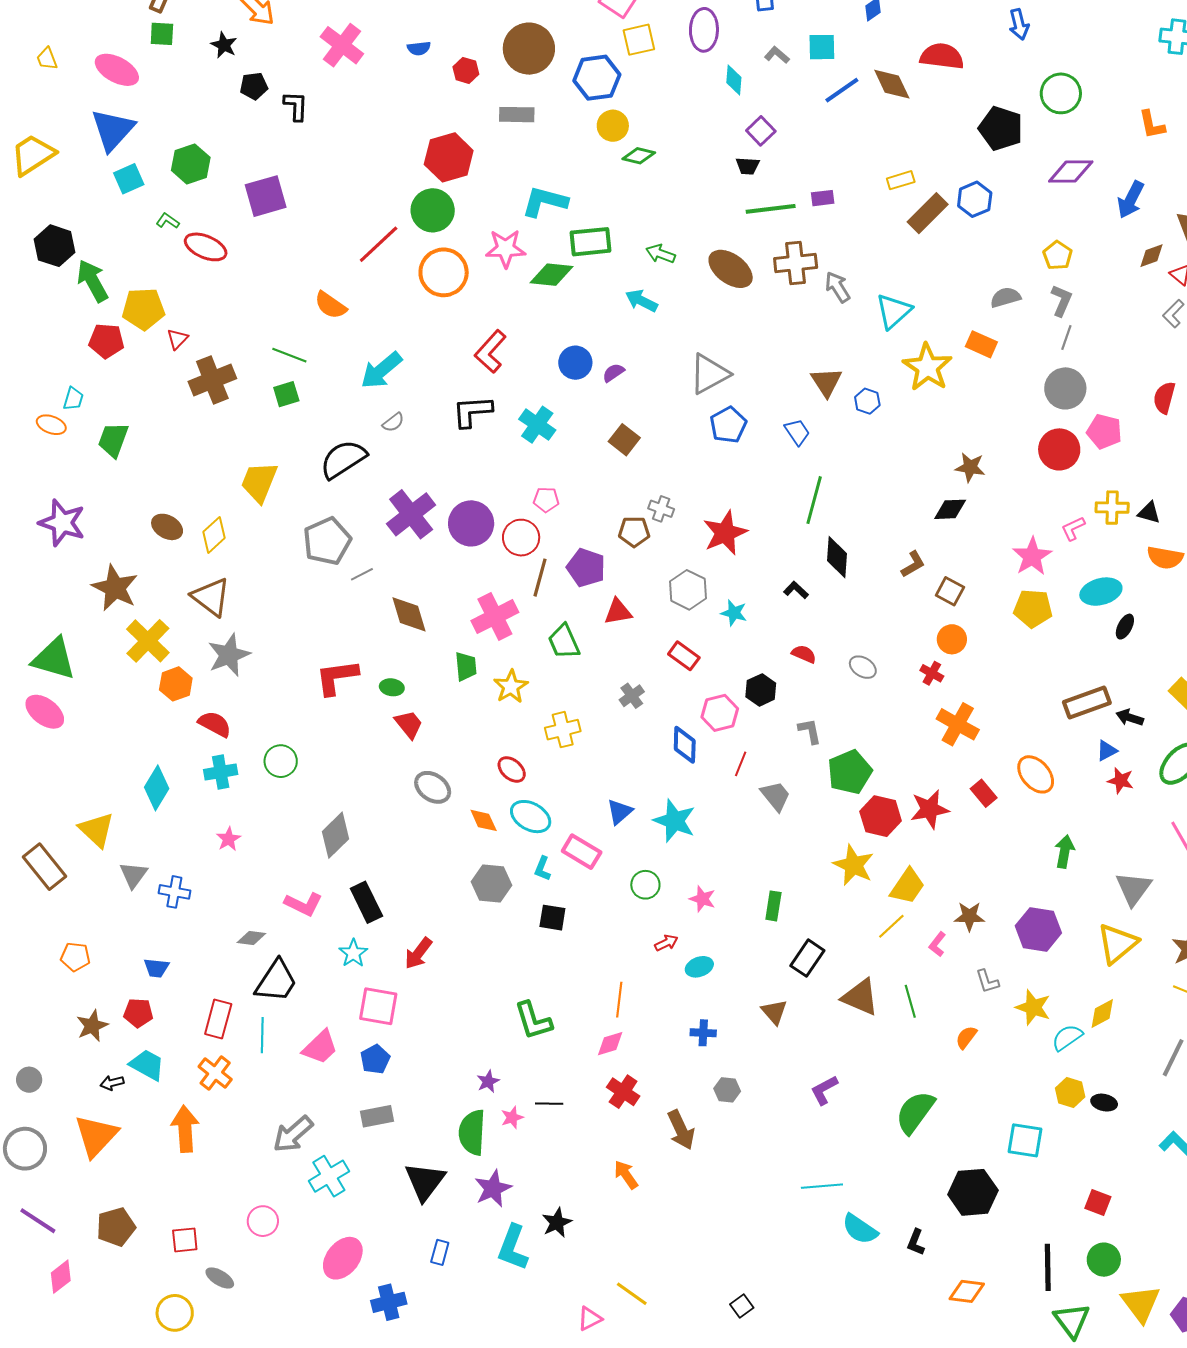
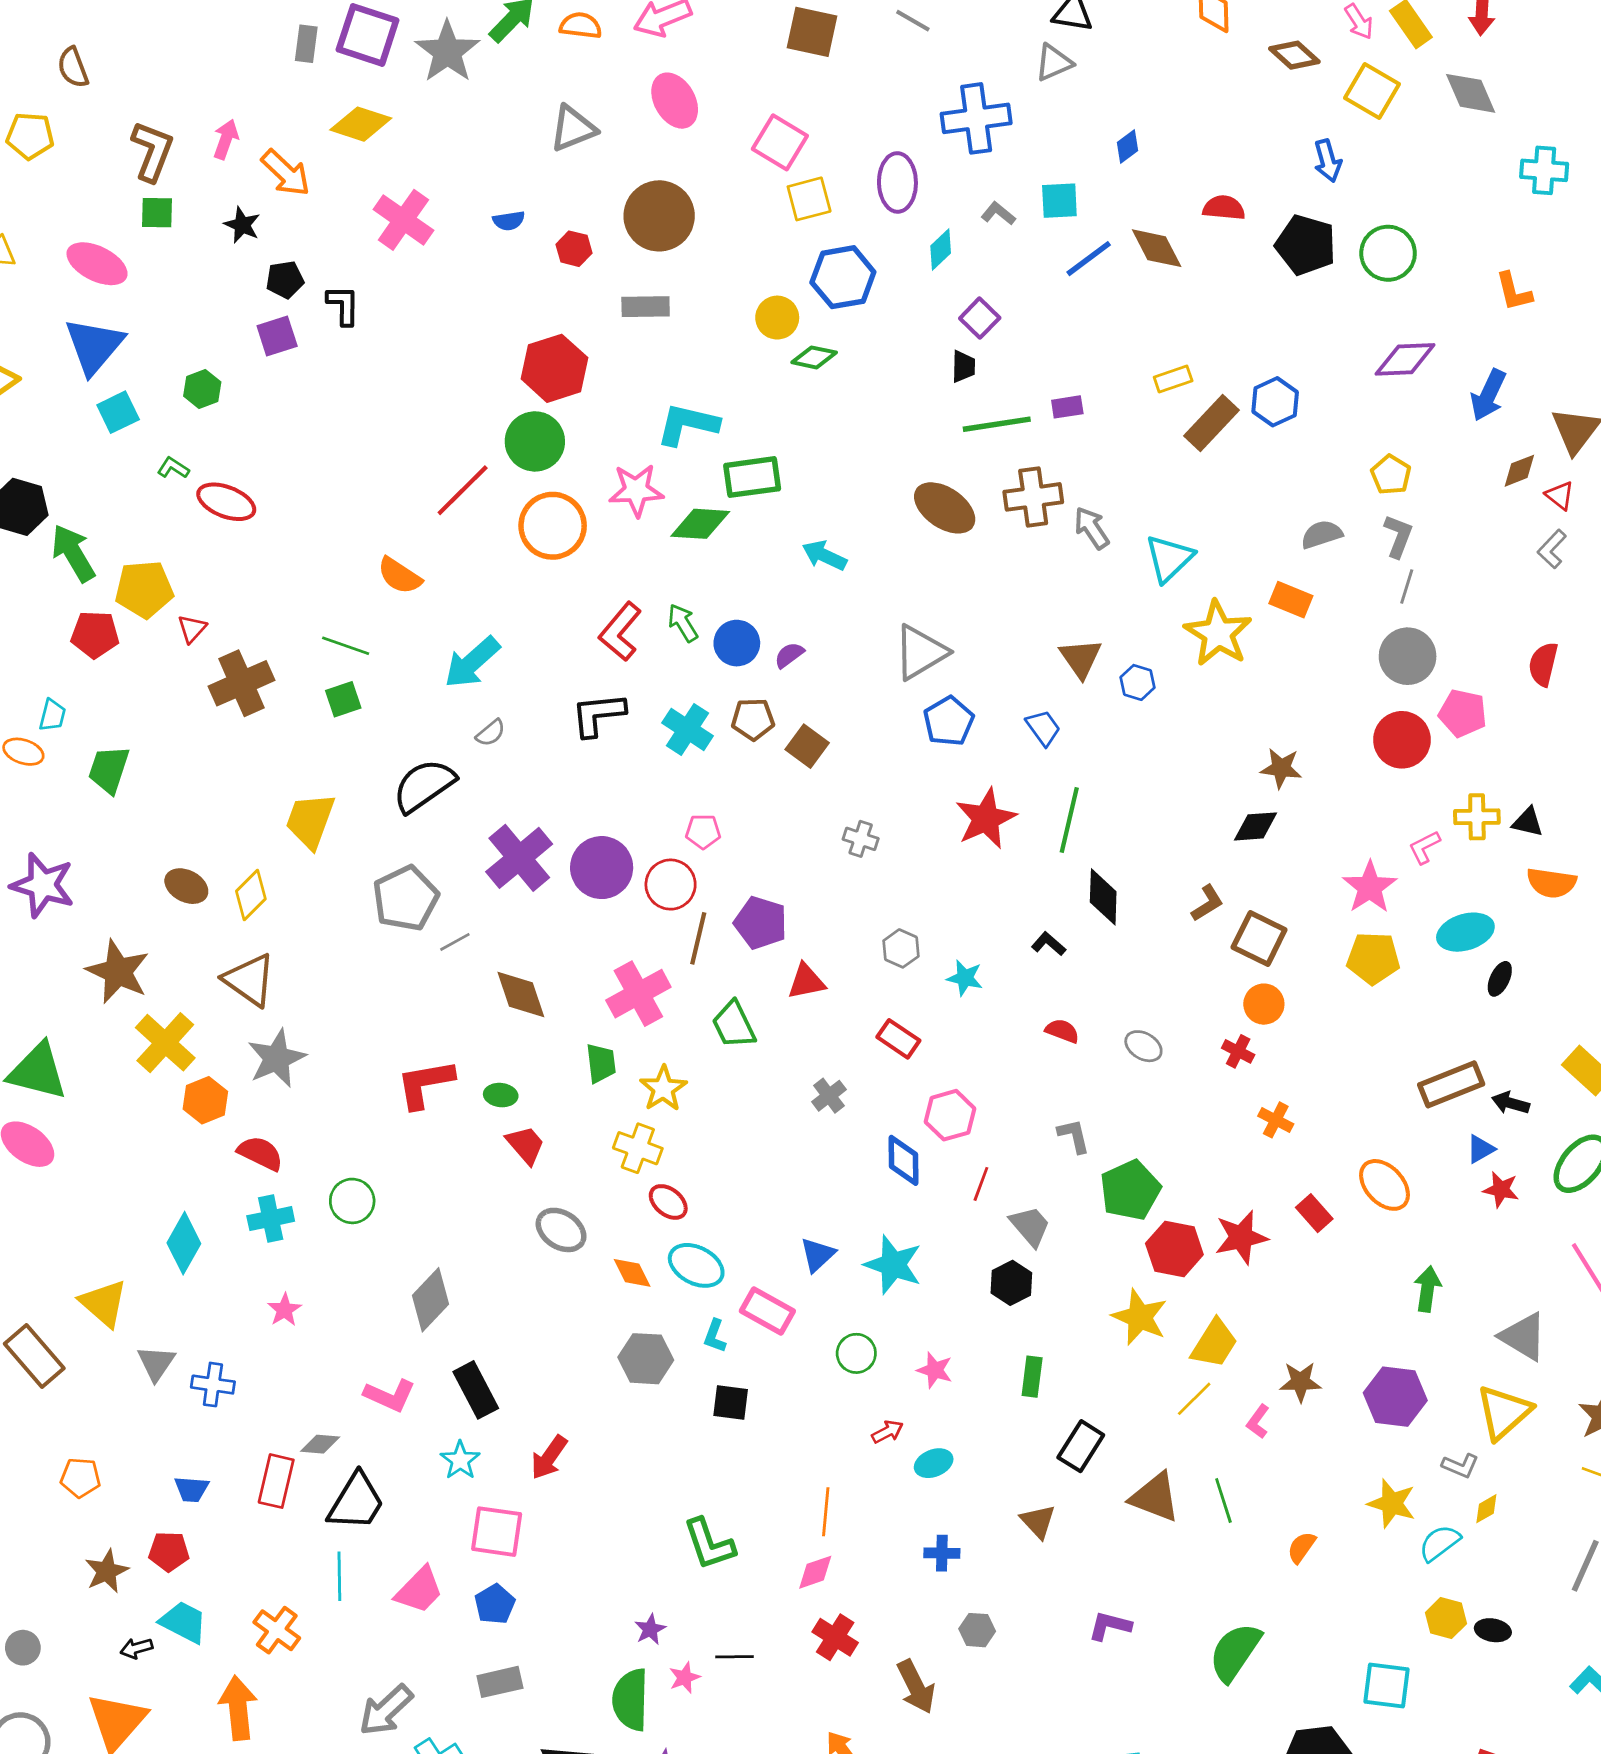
red semicircle: (942, 56) -> (1224, 208), size x0.7
blue hexagon: (597, 78) -> (843, 277), moved
cyan diamond: (734, 80) -> (941, 250), turned 44
black pentagon: (1001, 128) -> (1306, 245), moved
green hexagon: (191, 164) -> (202, 389), size x0.7
black trapezoid: (748, 166) -> (963, 366), turned -90
purple square: (266, 196) -> (277, 336), moved, size x0.7
green arrow: (661, 254) -> (683, 623), moved, turned 40
brown pentagon: (634, 532) -> (753, 719), moved
red star: (725, 533) -> (986, 819), moved
gray hexagon: (688, 590) -> (901, 948), size x0.7
brown square: (950, 591) -> (1259, 939), size x1.4
black hexagon: (761, 690) -> (1011, 1283), moved
orange cross: (958, 724) -> (1276, 1120), size x0.6
yellow cross: (563, 730) -> (638, 1148), moved, turned 36
gray triangle: (1133, 889) -> (1523, 1337), turned -33
gray L-shape: (987, 981) -> (1460, 1466), moved, turned -48
yellow diamond: (1102, 1014) -> (1486, 1509), size x0.7
red rectangle: (218, 1019) -> (276, 1481), moved
purple L-shape: (824, 1090) -> (1110, 1626), turned 44

